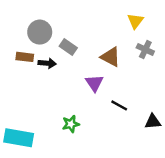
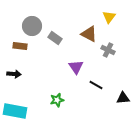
gray cross: (145, 49) -> (108, 50), moved
brown triangle: (111, 57) -> (89, 34), moved
black arrow: (47, 63) -> (14, 74), moved

